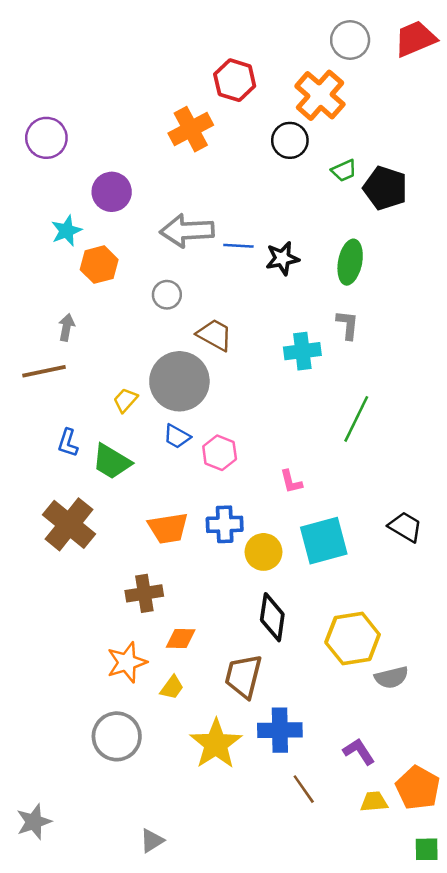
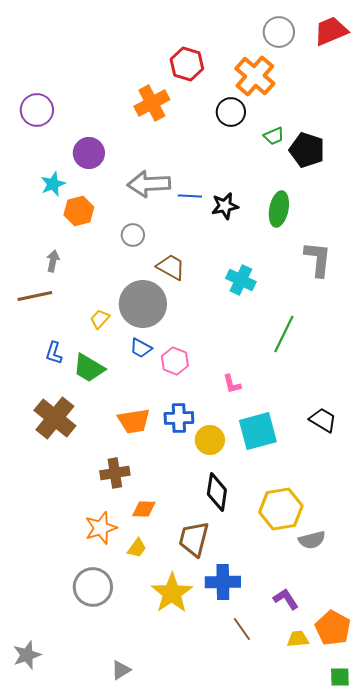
gray L-shape: (348, 325) -> (318, 259), moved, size x1.5
cyan cross: (302, 351) -> (241, 280), turned 32

